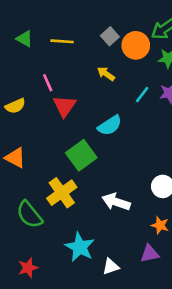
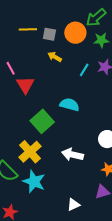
gray square: (110, 36) -> (49, 34), moved, turned -32
yellow line: (62, 41) -> (28, 29), moved
cyan semicircle: (110, 126) -> (70, 105), moved, turned -126
cyan star: (80, 247) -> (34, 182), moved

